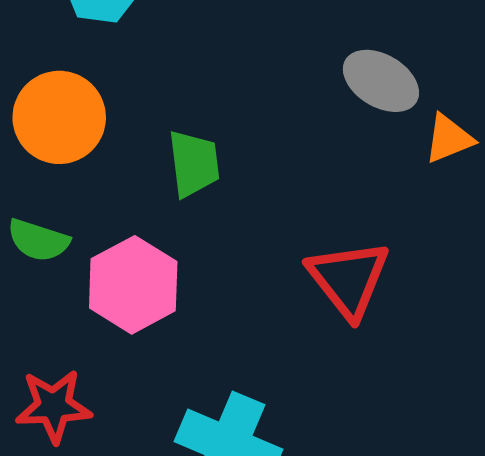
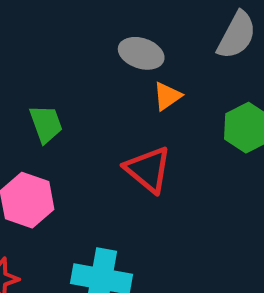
orange triangle: (449, 139) -> (167, 96), moved

